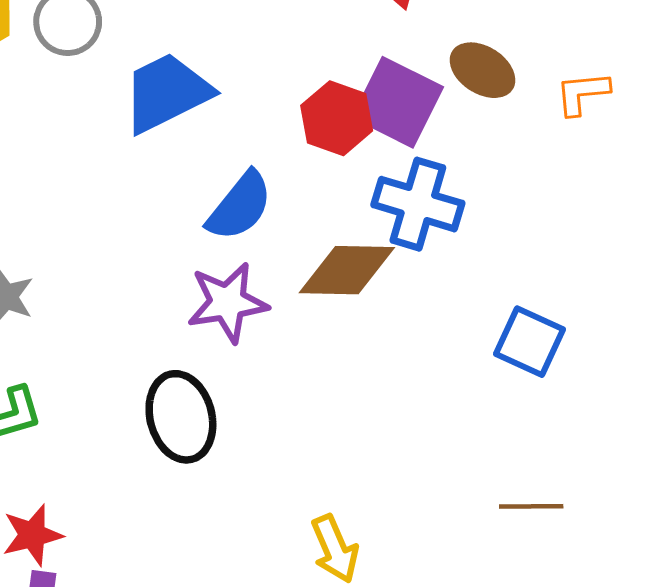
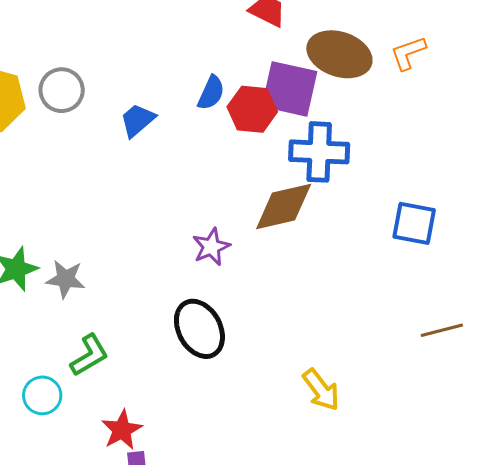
brown ellipse: (483, 70) -> (339, 54), size x1.4
blue trapezoid: (167, 93) -> (138, 120), size x0.6
blue semicircle: (240, 206) -> (211, 93), moved, size x0.7
purple star: (228, 302) -> (211, 247), size x0.7

